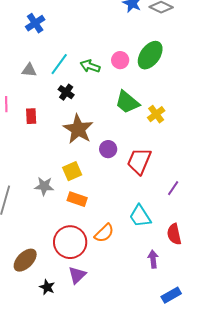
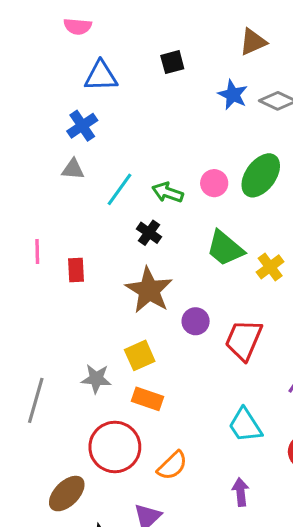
gray triangle: (29, 70) -> (73, 169), moved
black cross: (66, 92) -> (149, 233), moved
orange semicircle: (104, 233) -> (172, 466), moved
red circle: (70, 242) -> (115, 447), moved
purple arrow: (153, 259) -> (241, 492), moved

